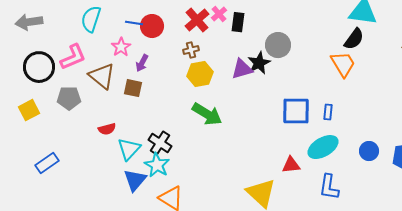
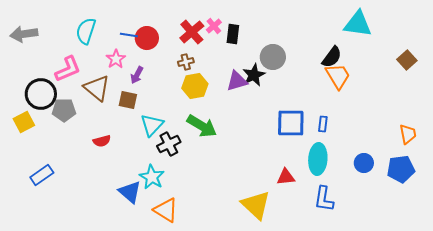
black semicircle: (354, 39) -> (332, 57), moved
black circle: (39, 67) -> (41, 94), moved
black cross: (160, 143) -> (169, 144), moved, turned 30
cyan ellipse: (323, 147) -> (318, 159), turned -56
cyan triangle: (129, 149) -> (152, 125), moved
blue triangle: (135, 180) -> (130, 192), turned -30

